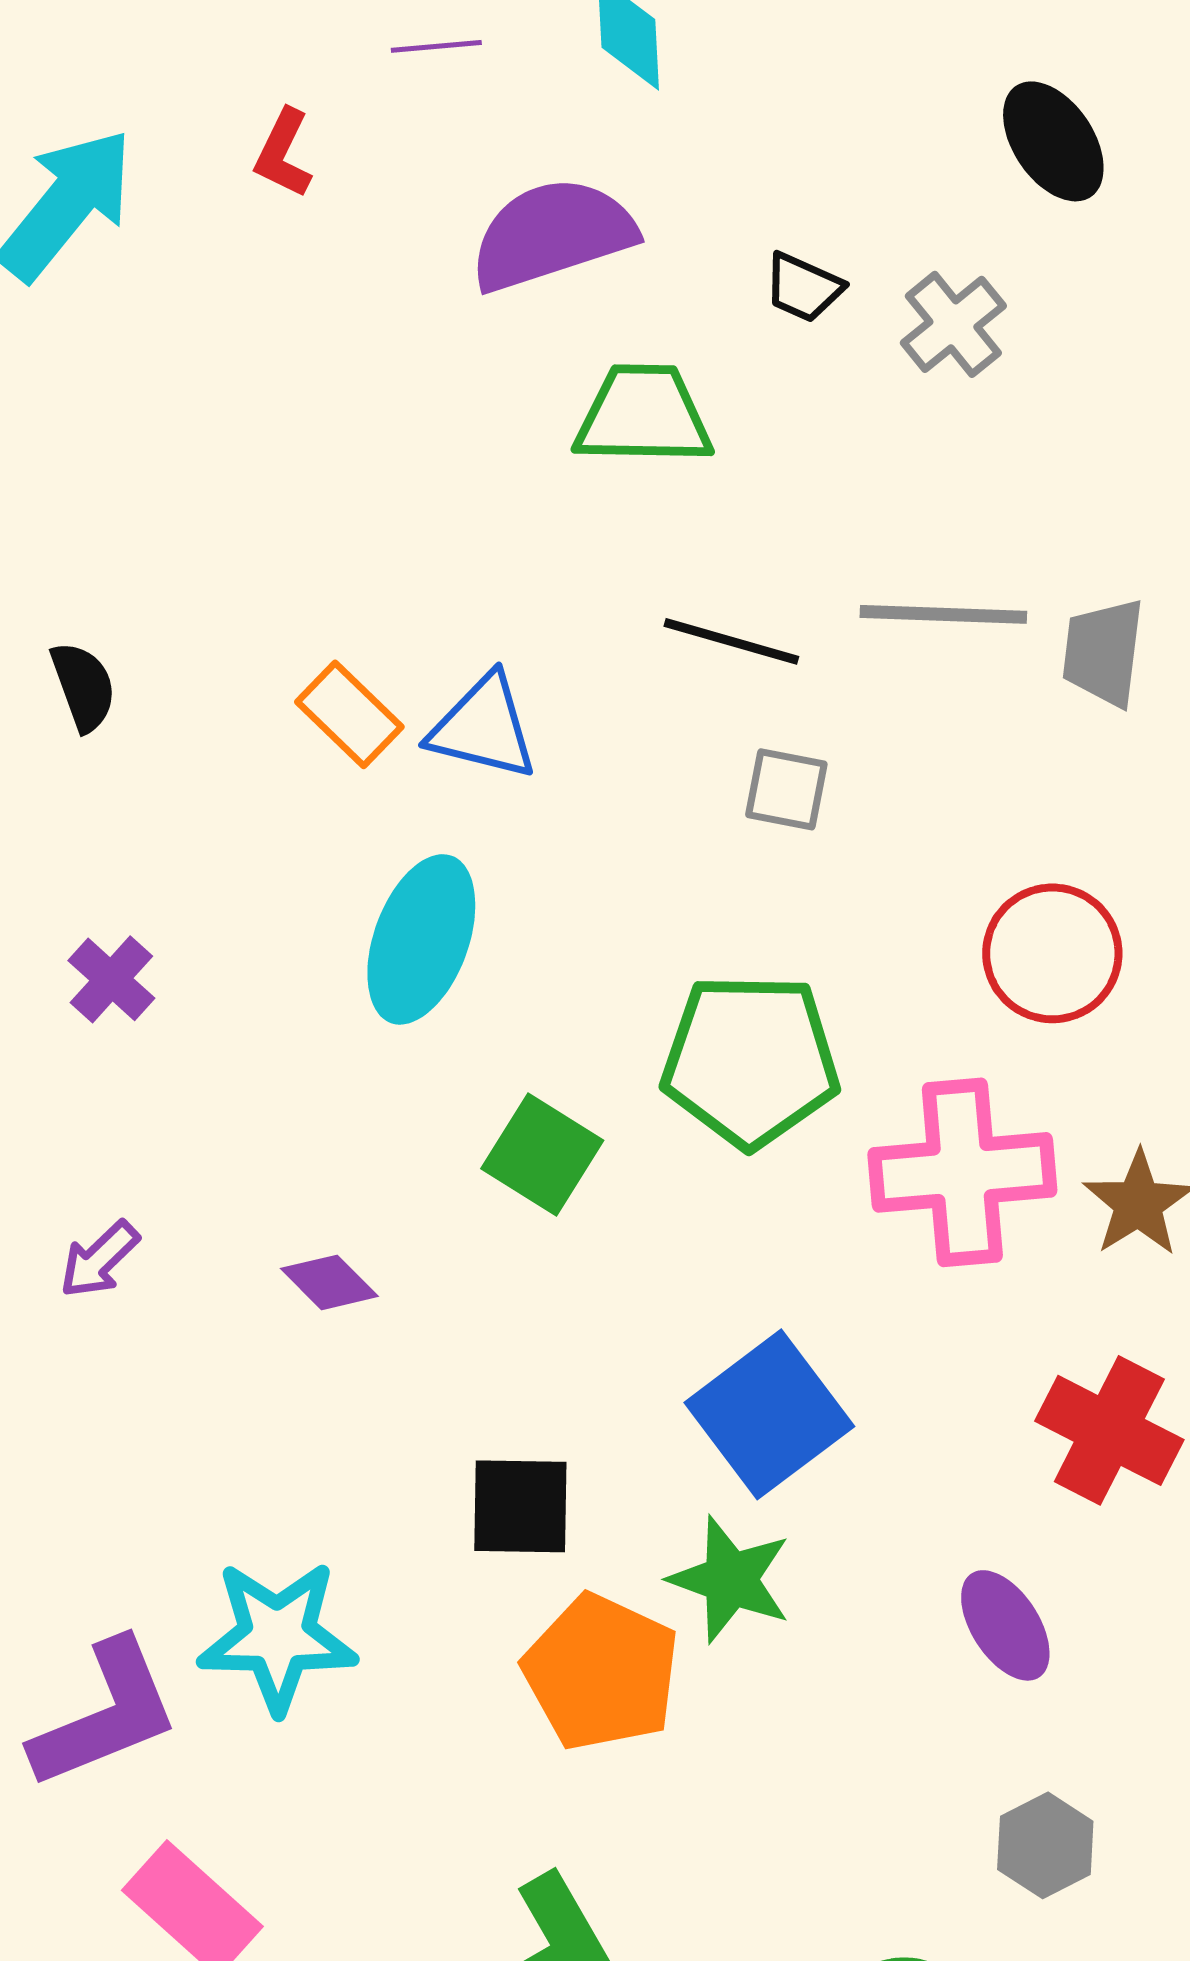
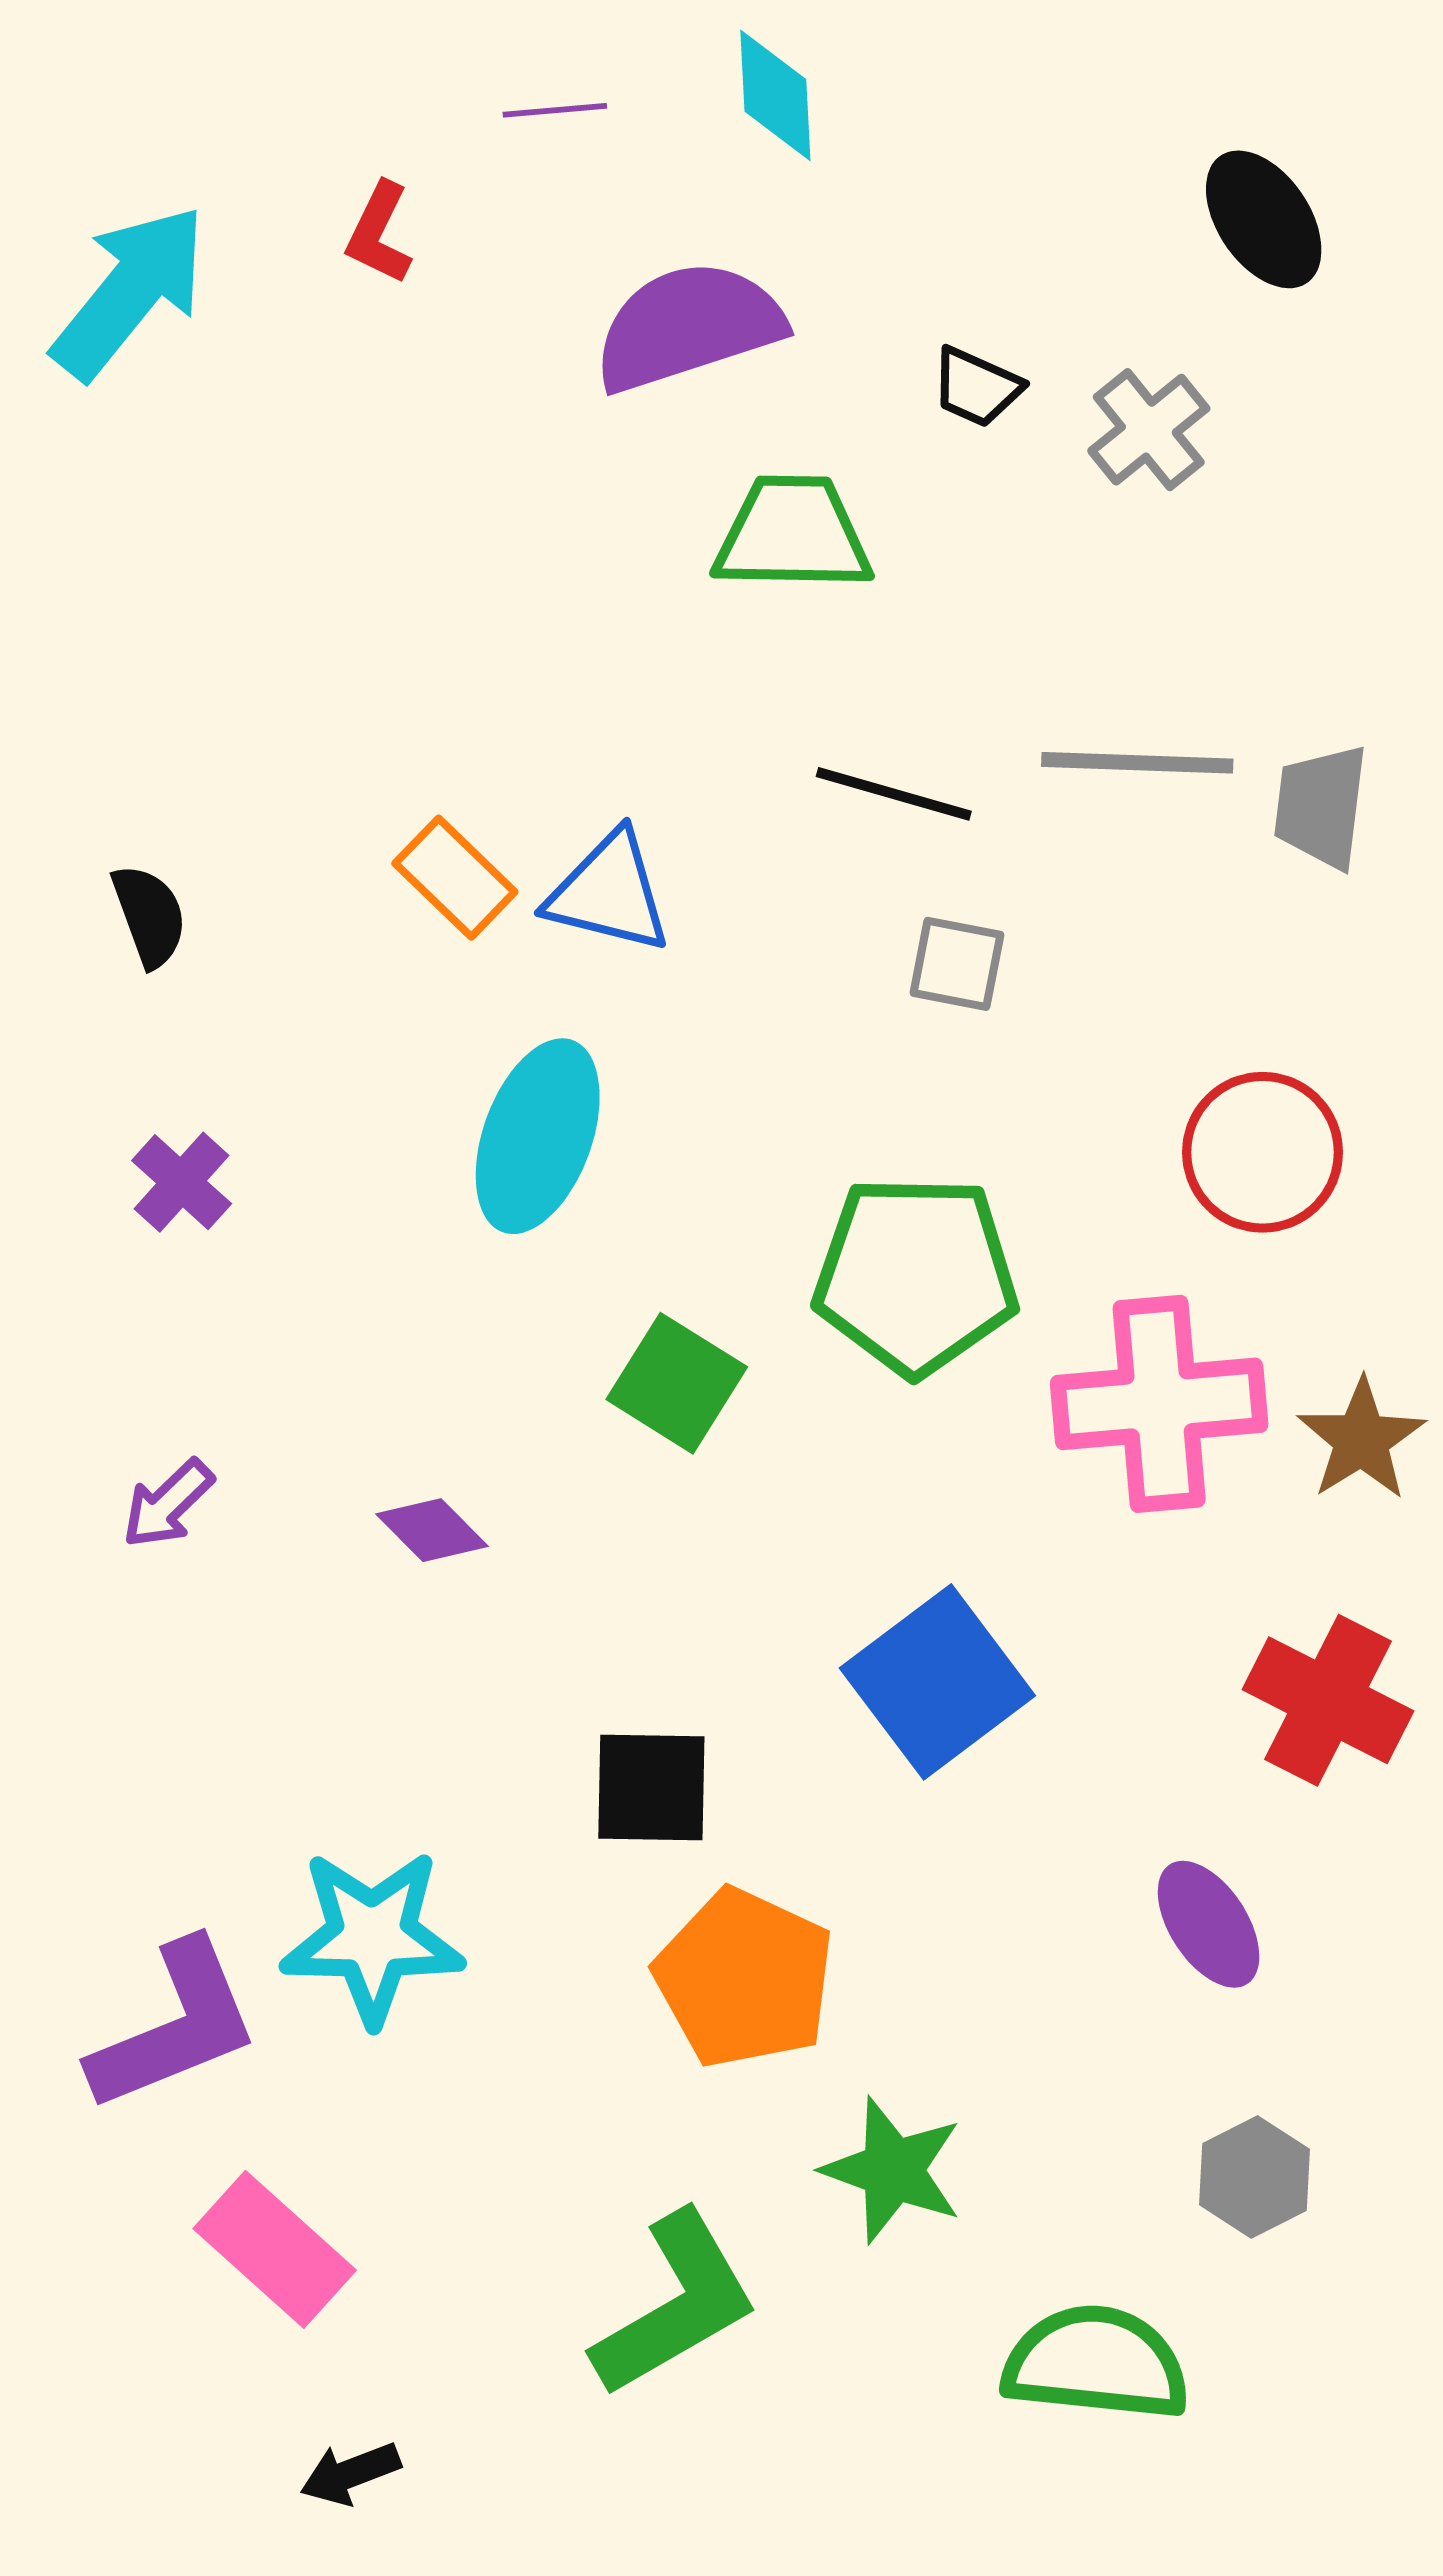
black semicircle: (83, 686) -> (149, 916), moved
green star: (730, 1579) -> (893, 2170), moved

